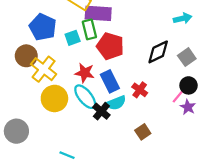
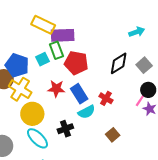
blue pentagon: (43, 27) -> (17, 65), moved
cyan ellipse: (85, 97) -> (37, 138), moved
black cross: (101, 111) -> (65, 129), moved, turned 35

